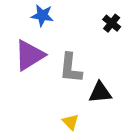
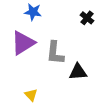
yellow triangle: (71, 122) -> (31, 95), moved

